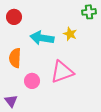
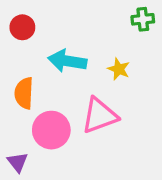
yellow star: (70, 34) -> (119, 69), moved
pink circle: (32, 81) -> (51, 130), size x1.5

